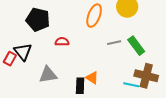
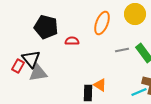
red semicircle: (62, 42) -> (72, 41), moved
gray triangle: (48, 75) -> (38, 73), moved
cyan line: (131, 85) -> (139, 92), turned -35

